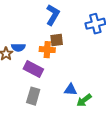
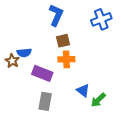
orange cross: (47, 50) -> (66, 59), moved
blue triangle: (71, 90) -> (83, 91), turned 40

